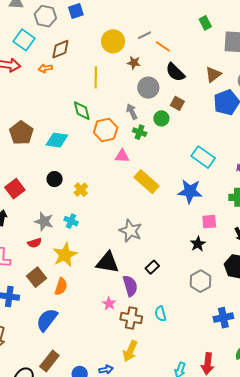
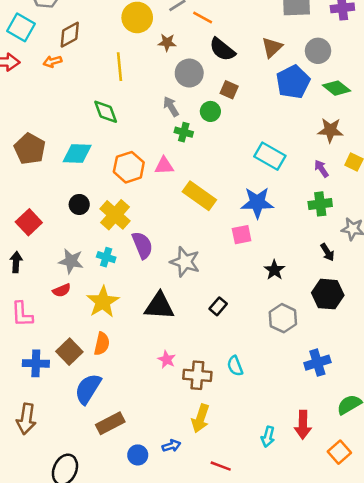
orange hexagon: (106, 130) -> (129, 167), moved
yellow cross: (81, 190) -> (115, 215), size x1.6
pink square: (209, 222) -> (242, 235), moved
brown square: (36, 277) -> (69, 352), moved
purple semicircle: (130, 286) -> (142, 245), moved
brown rectangle: (49, 361) -> (110, 423), moved, turned 30

